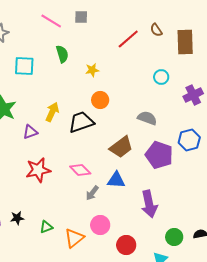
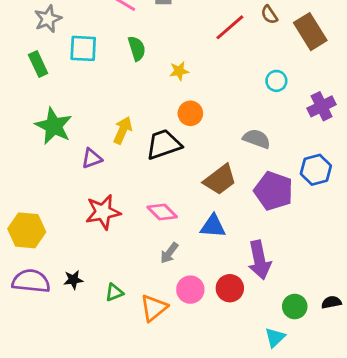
brown rectangle: (185, 42) -> (310, 32), turned -30
cyan square: (24, 66) -> (83, 48), moved
gray arrow: (92, 193) -> (169, 253), moved
red circle: (126, 245) -> (230, 288), moved

